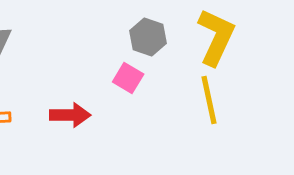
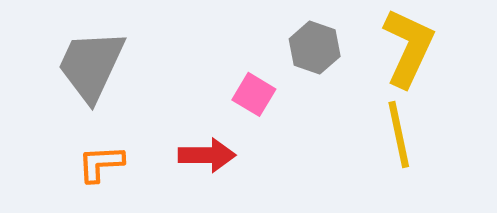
pink square: (128, 78) -> (254, 94), moved

